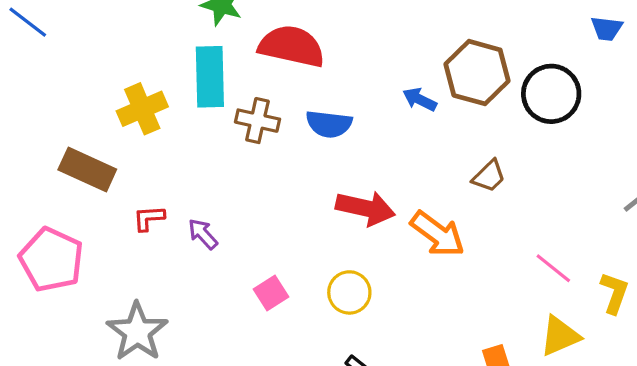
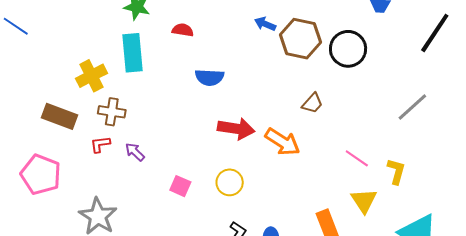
red semicircle: (292, 46) -> (183, 30), size x0.5
blue arrow: (420, 99) -> (265, 24), moved
brown cross: (257, 121) -> (112, 112), moved
pink square: (271, 293) -> (180, 186), turned -30
yellow triangle: (560, 336) -> (364, 201), turned -36

